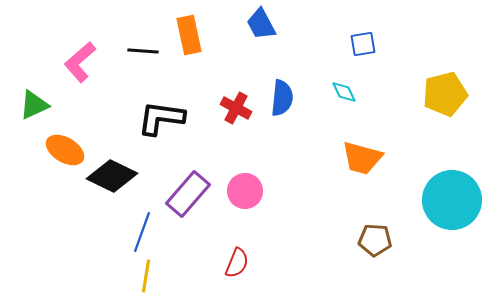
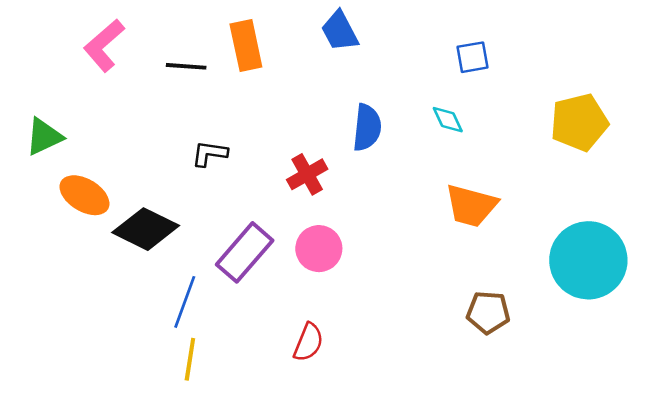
pink L-shape: (80, 62) -> (104, 45), moved
red cross: (236, 108) -> (307, 174), moved, turned 32
black L-shape: (161, 118) -> (209, 154), size x0.6

